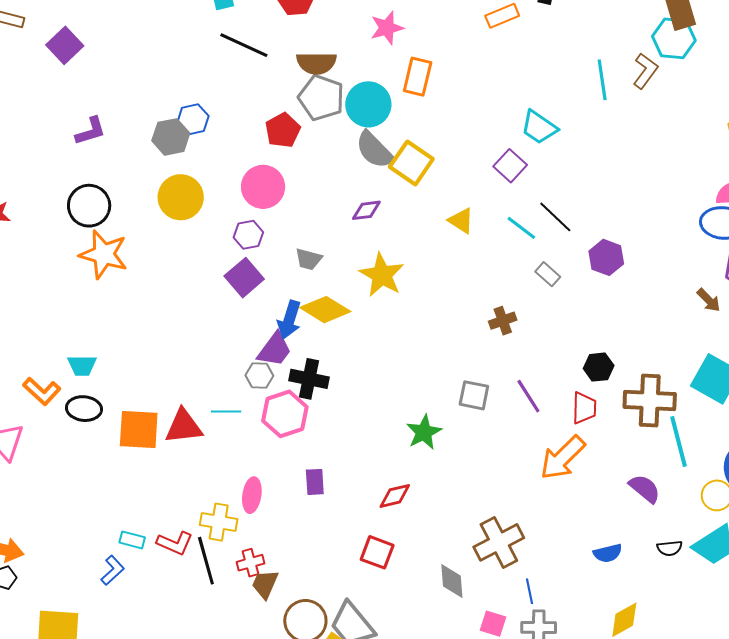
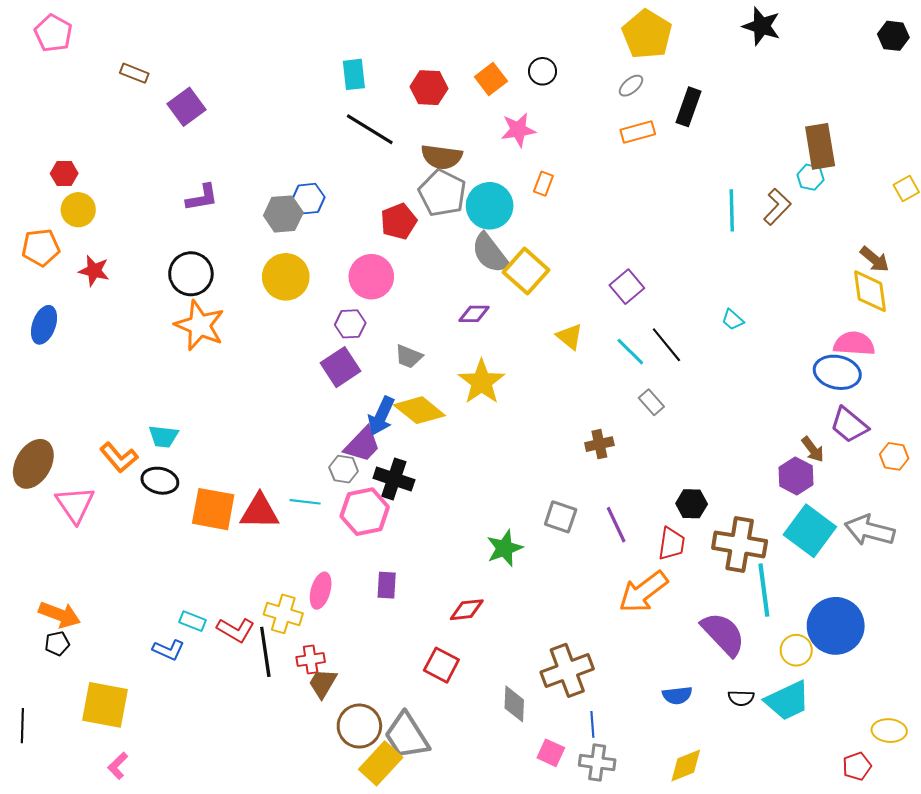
cyan hexagon: (674, 38) -> (810, 177), size x0.6
orange rectangle: (418, 77) -> (543, 184), size x0.6
cyan trapezoid: (539, 127) -> (733, 320), moved, size x0.6
purple hexagon: (606, 257) -> (796, 476), moved
purple semicircle: (645, 489) -> (723, 634), size x1.4
blue L-shape: (112, 570) -> (168, 650), turned 60

